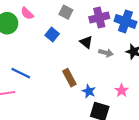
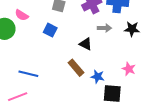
black triangle: (86, 42) -> (86, 44), moved
gray arrow: (106, 53) -> (104, 28), moved

